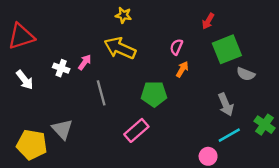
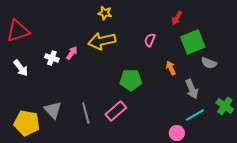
yellow arrow: (120, 48) -> (102, 41), turned -36
orange arrow: (182, 69) -> (171, 68), moved, turned -56
gray line: (101, 93) -> (86, 113), moved

